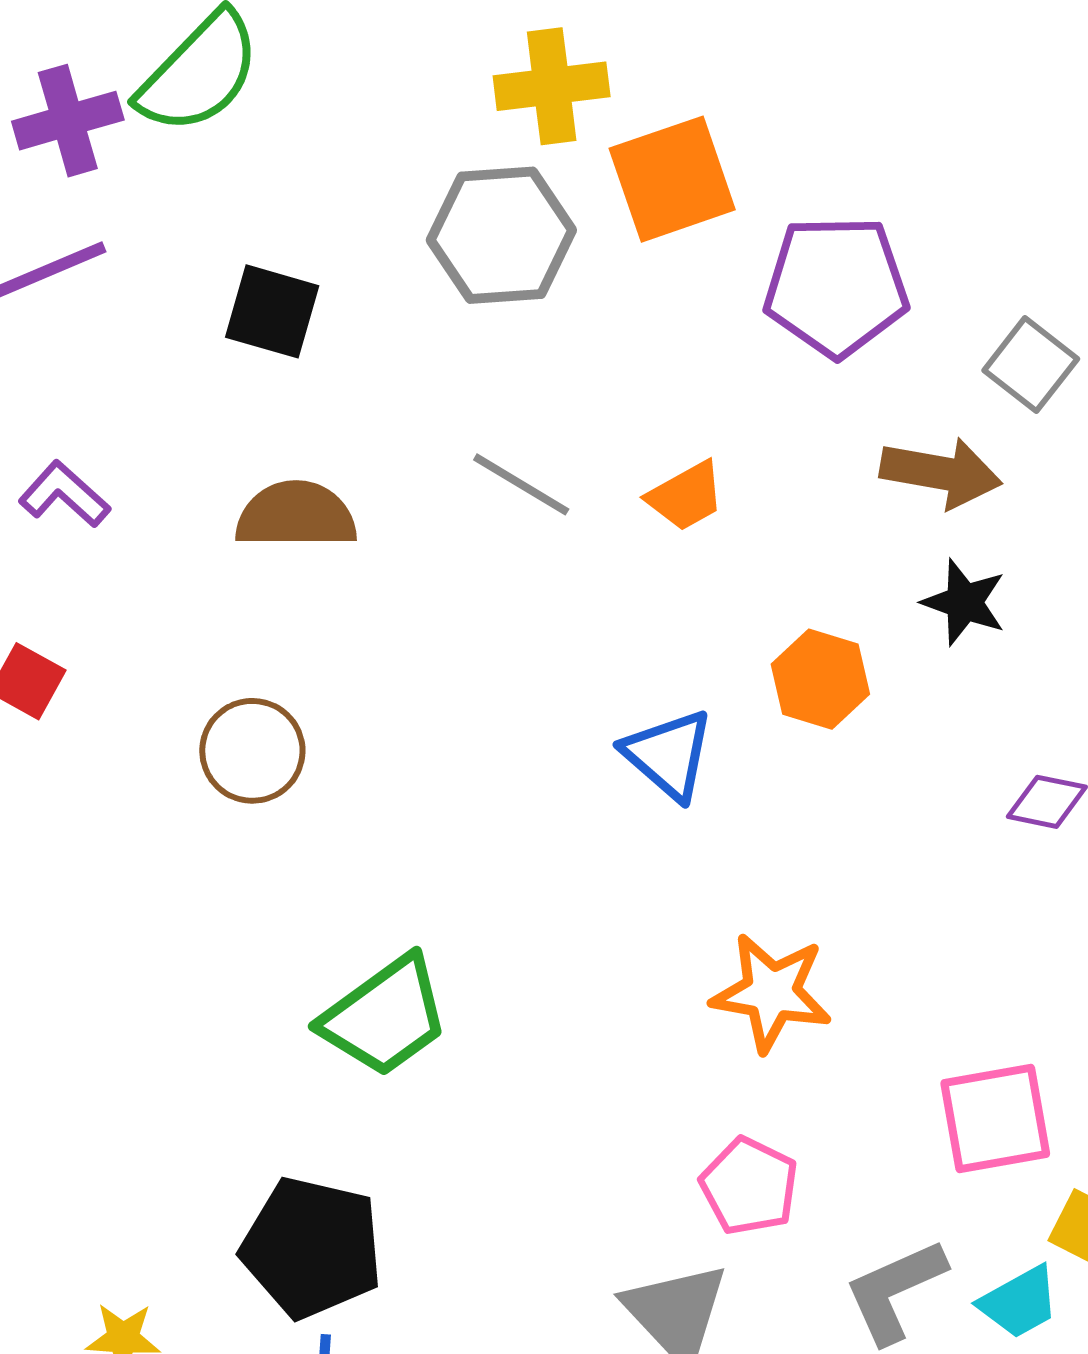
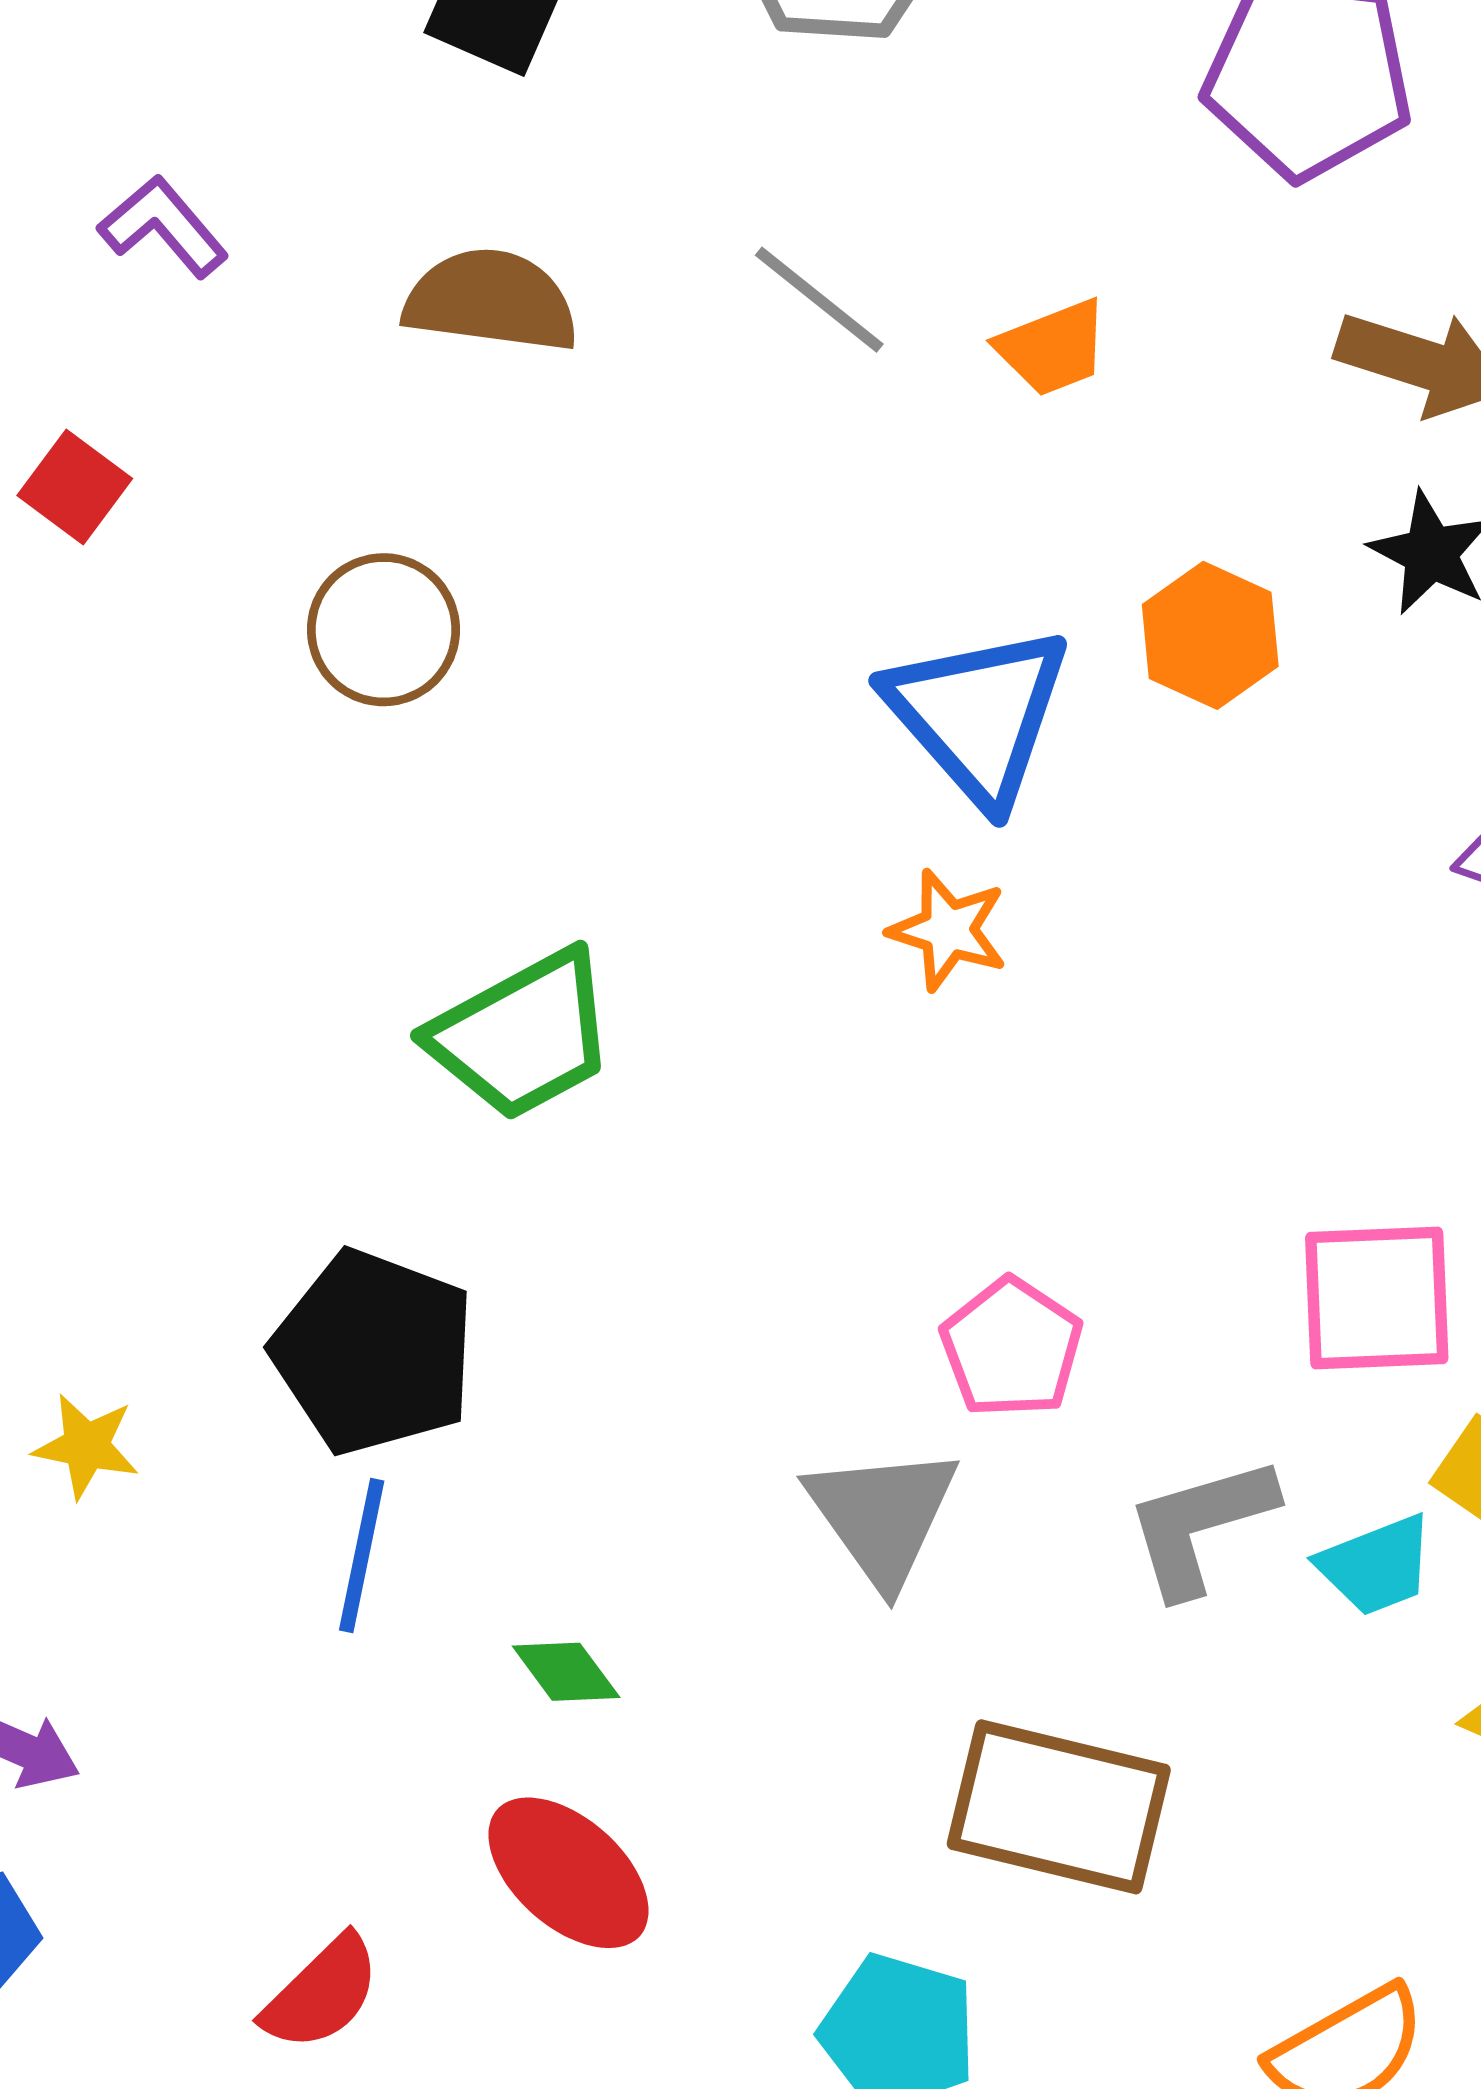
blue triangle: (668, 755) -> (978, 715), size x1.4
orange star: (771, 993) -> (948, 930), moved, size x0.7

